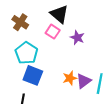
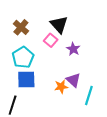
blue square: (33, 75) -> (26, 80), turned -30
purple triangle: (84, 81) -> (73, 80), moved, turned -49

